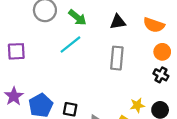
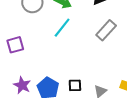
gray rectangle: (117, 58) -> (106, 30), turned 50

